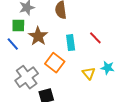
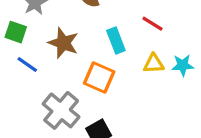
green square: (18, 26) -> (16, 32), moved, turned 32
yellow triangle: (89, 73) -> (154, 64), moved, turned -40

